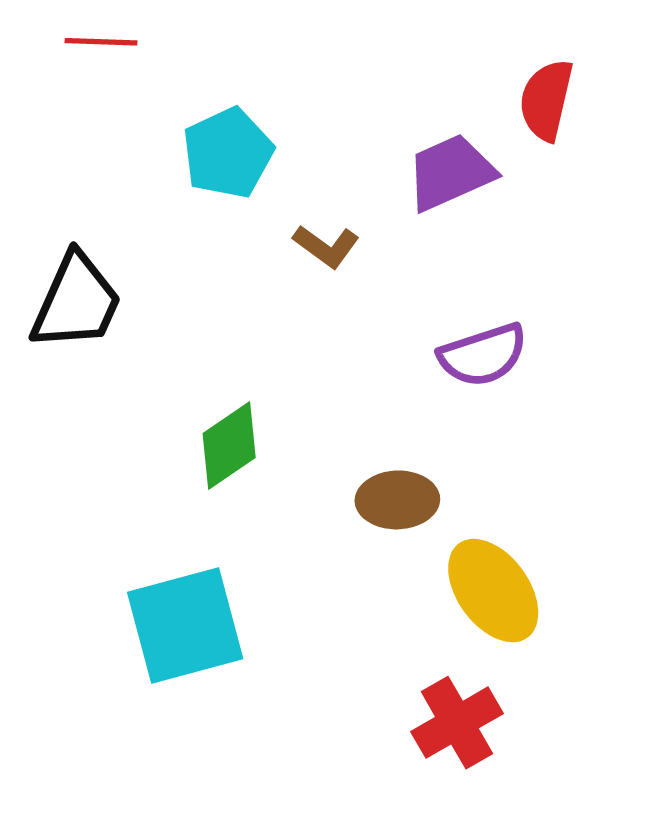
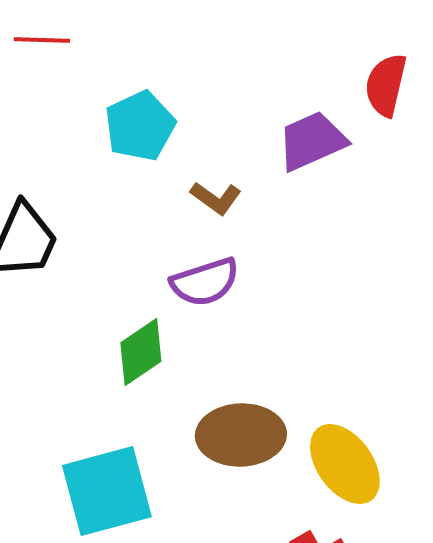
purple semicircle: (483, 355) -> (205, 282), moved
brown ellipse: (397, 500) -> (241, 435), moved, size x1.4

